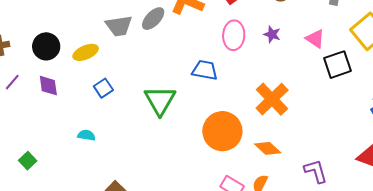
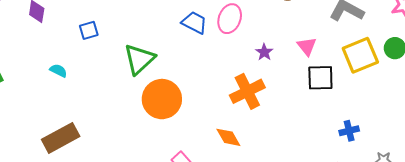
purple star: (272, 34) -> (264, 52), moved
blue trapezoid: (205, 70) -> (194, 23), moved
orange circle: (222, 131) -> (162, 99), moved

